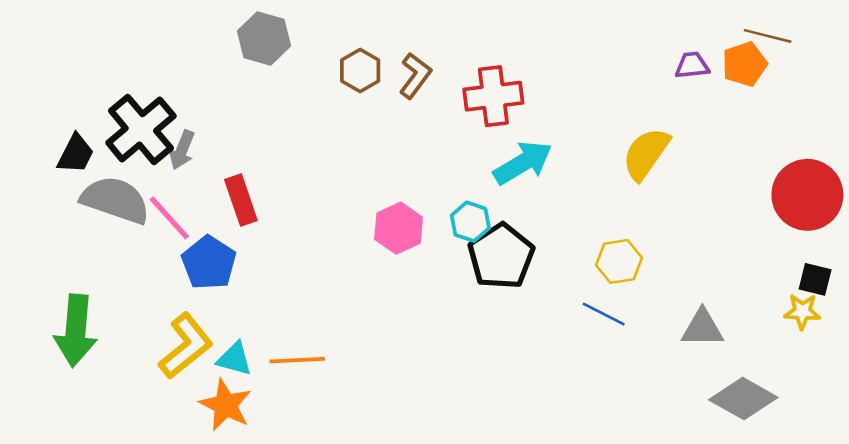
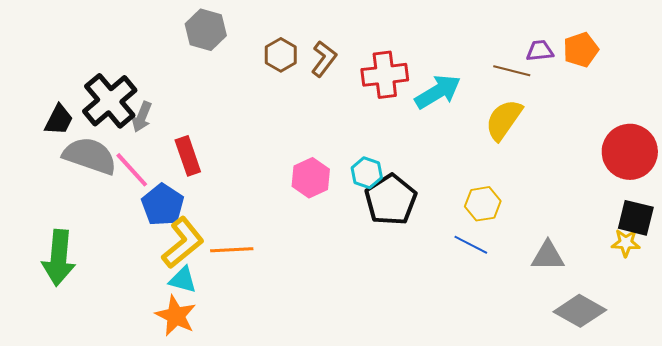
brown line: (768, 36) -> (512, 71), moved
cyan arrow: (523, 163) -> (438, 92), moved
black square: (815, 279) -> (636, 218), size x1.4
yellow L-shape: (186, 346) -> (183, 243), moved
orange line: (297, 360) -> (232, 250), moved

